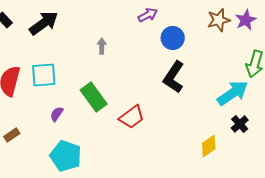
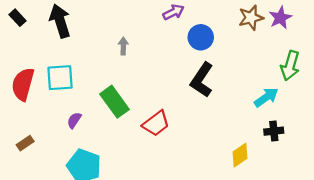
black arrow: (44, 23) -> (60, 21), turned -72
cyan arrow: (233, 93) -> (266, 97), size x0.7
black cross: (240, 124) -> (274, 131), turned 36

